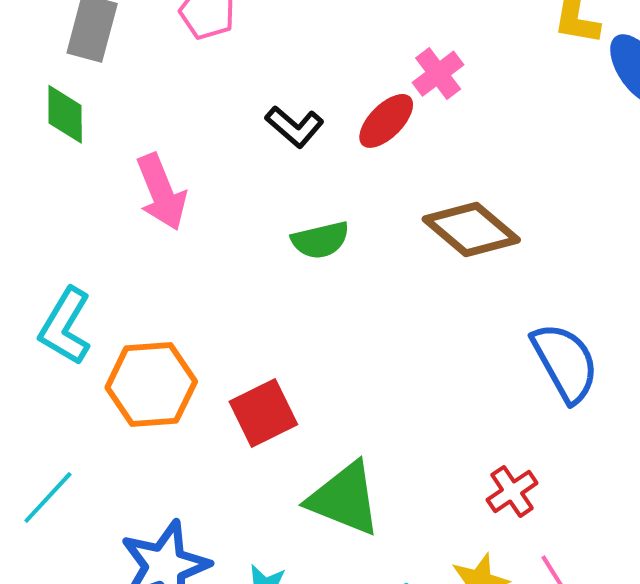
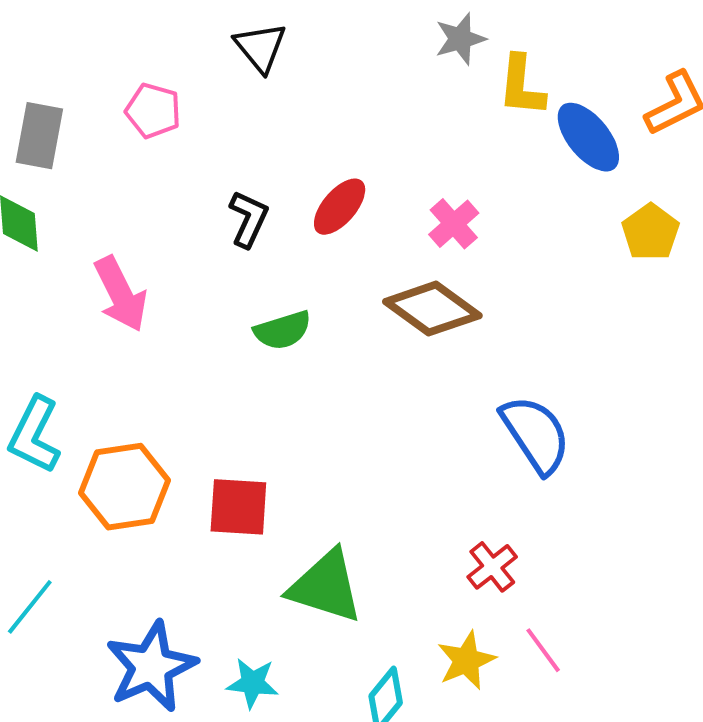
pink cross: (438, 74) -> (454, 224), moved
black L-shape: (295, 127) -> (249, 219), turned -102
red square: (263, 413) -> (238, 507), turned 34

